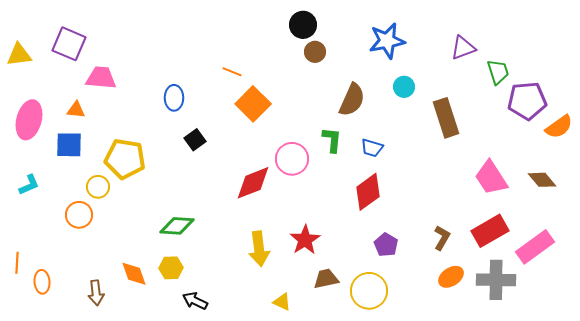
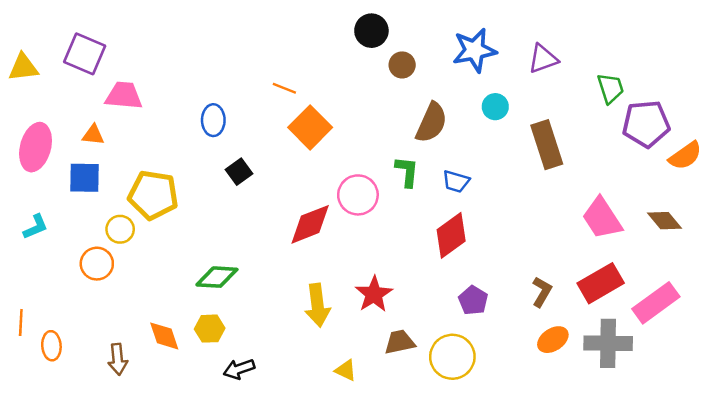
purple triangle: (463, 48) -> (543, 59), moved
brown circle: (315, 52) -> (402, 65), moved
black arrow: (195, 301) -> (239, 369), turned -45

